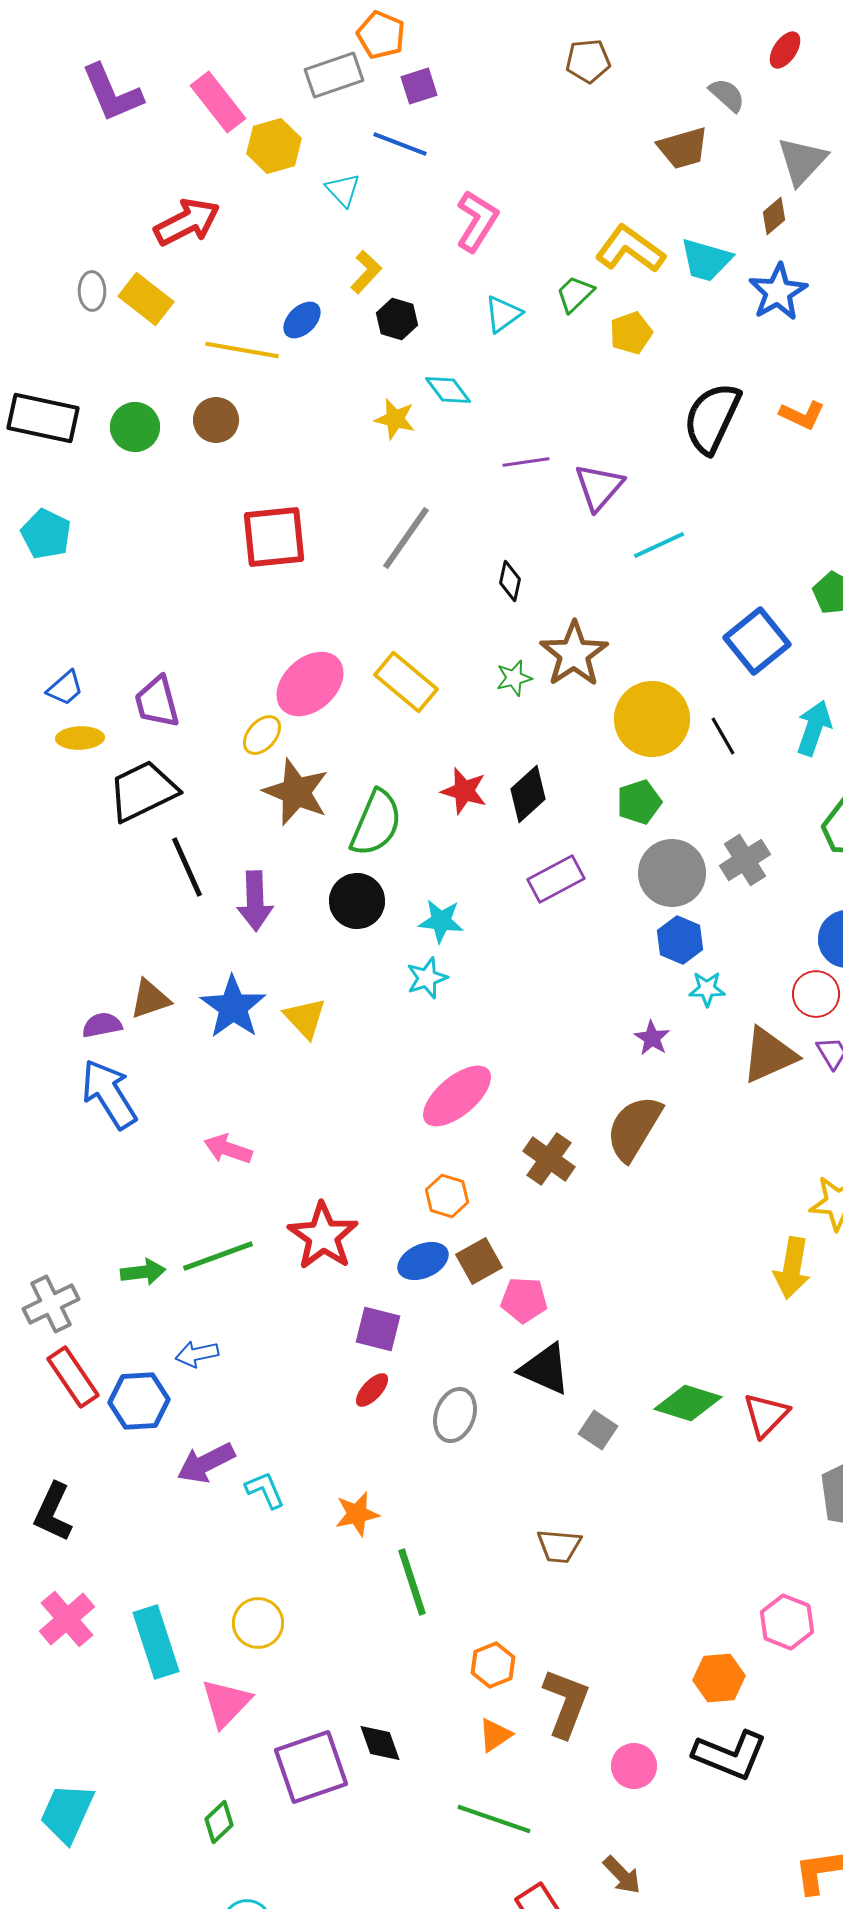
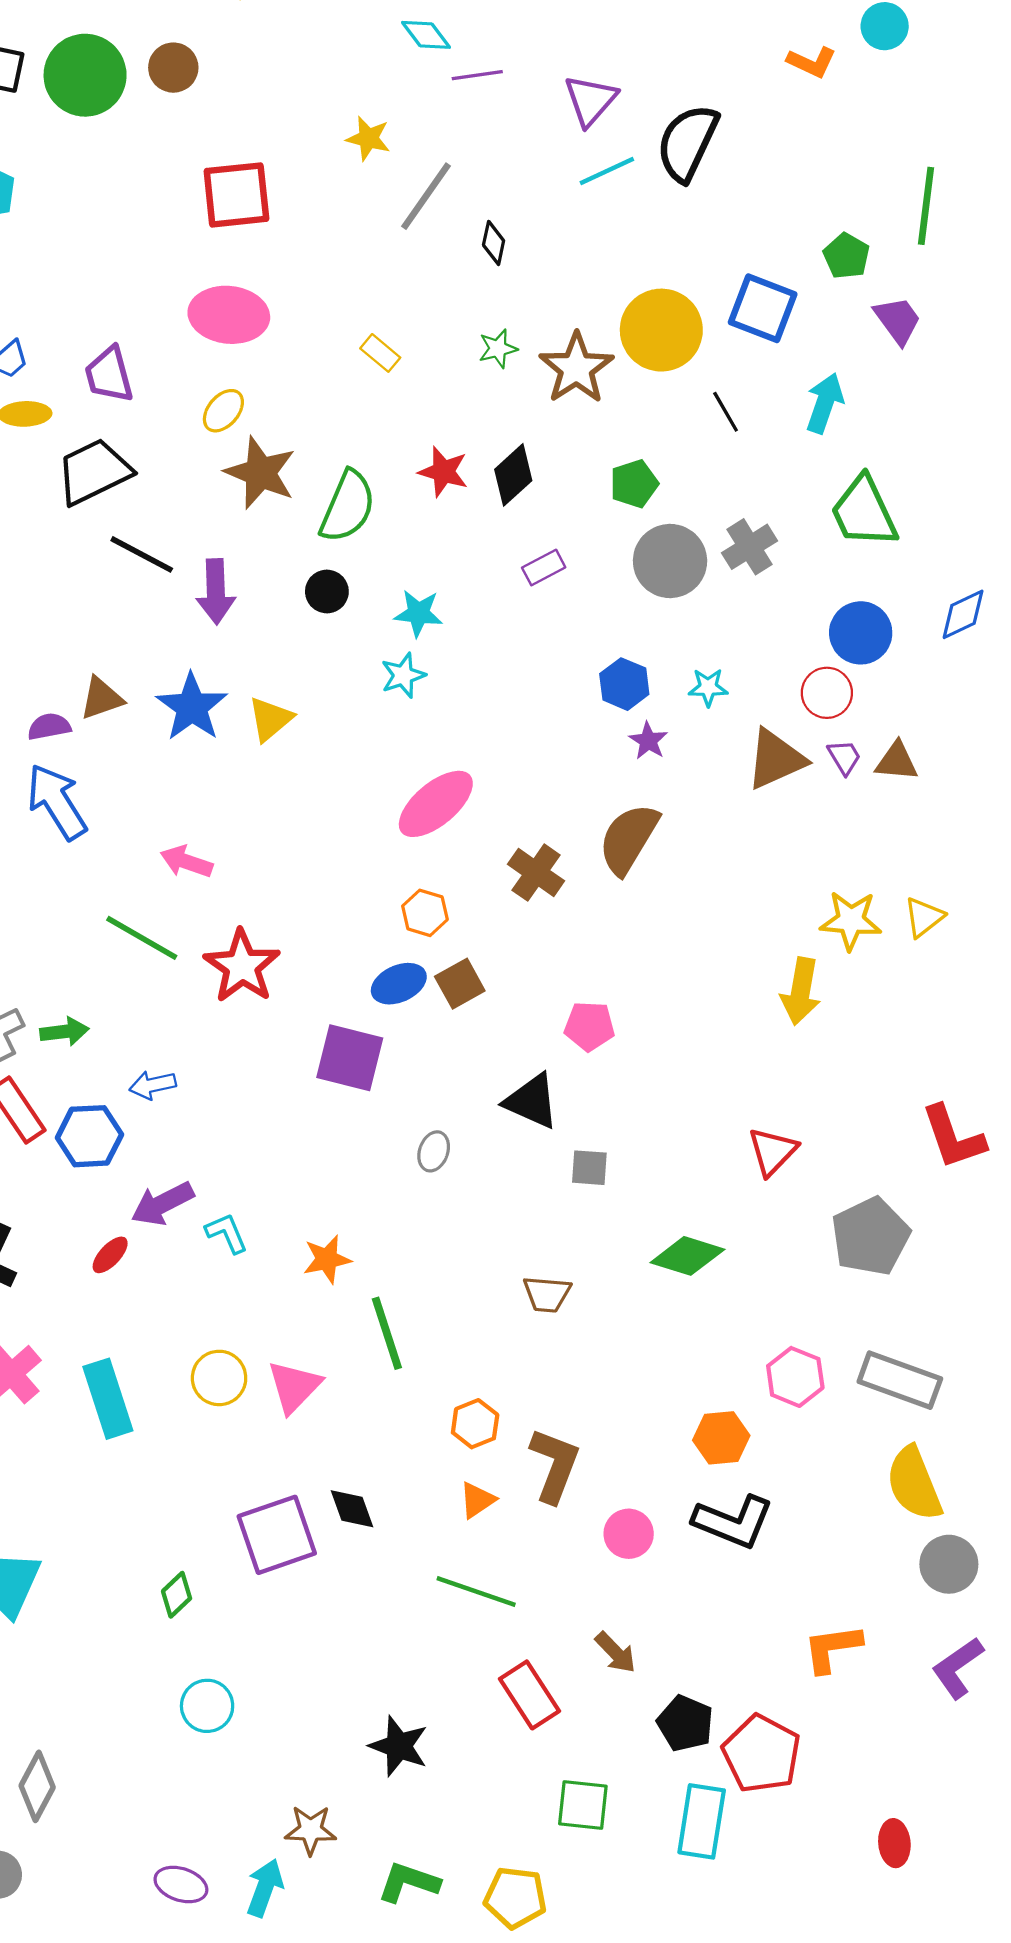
black semicircle: (712, 418) -> (687, 143), moved
yellow star: (395, 419) -> (368, 138), moved
green circle: (135, 427) -> (85, 75), size x1.5
purple line: (526, 462) -> (477, 75), moved
purple triangle: (599, 487) -> (590, 100), moved
gray line: (406, 538) -> (426, 196), moved
cyan line: (659, 545) -> (607, 171), moved
blue square: (757, 641) -> (763, 308), turned -30
brown star: (574, 654) -> (576, 368), moved
yellow rectangle: (406, 682) -> (380, 353), size x0.6
pink ellipse: (310, 684) -> (229, 315), moved, turned 48
yellow circle: (652, 719) -> (661, 330), moved
black line: (187, 867) -> (142, 554), turned -38
purple rectangle: (556, 879) -> (544, 568), size x0.7
black circle: (357, 901) -> (327, 591), size x0.7
blue hexagon: (680, 940) -> (624, 684), moved
yellow triangle: (305, 1018) -> (270, 719), turned 33
red star: (323, 1236) -> (242, 966), moved
green line: (218, 1256) -> (142, 938), moved, turned 50
green arrow: (143, 1272) -> (64, 1032), moved
pink pentagon: (524, 1300) -> (589, 1026), moved
purple square: (378, 1329) -> (350, 1058), size x1.4
red ellipse: (372, 1390) -> (110, 1255), moved
green diamond: (688, 1403) -> (687, 1256), moved
gray ellipse: (455, 1415) -> (434, 1151), size x0.7
gray square: (598, 1430) -> (589, 1168), turned -30
pink triangle: (226, 1703) -> (294, 1387), moved

